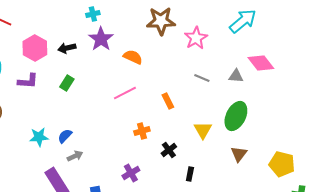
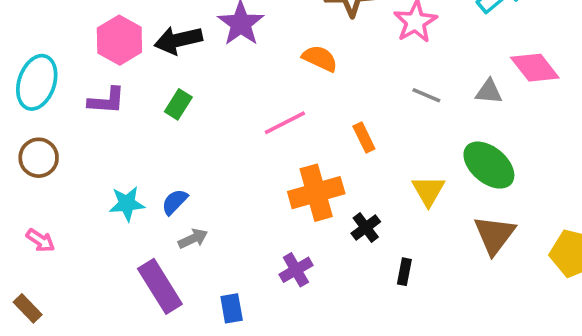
black arrow: (67, 48) -> (178, 40), size x1.4
orange semicircle: (133, 57) -> (320, 58), moved
green ellipse: (236, 116) -> (489, 165), turned -76
orange cross: (142, 131) -> (316, 193), size x1.8
brown triangle: (239, 154) -> (494, 235), size x1.4

